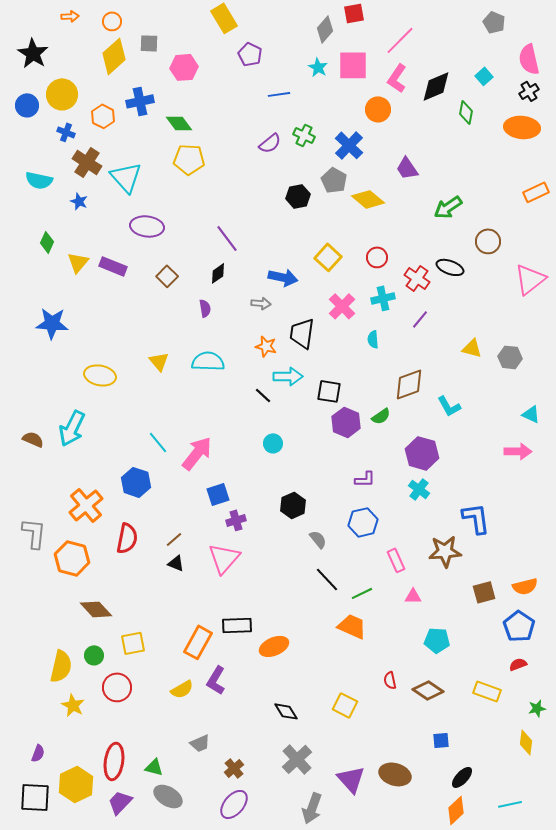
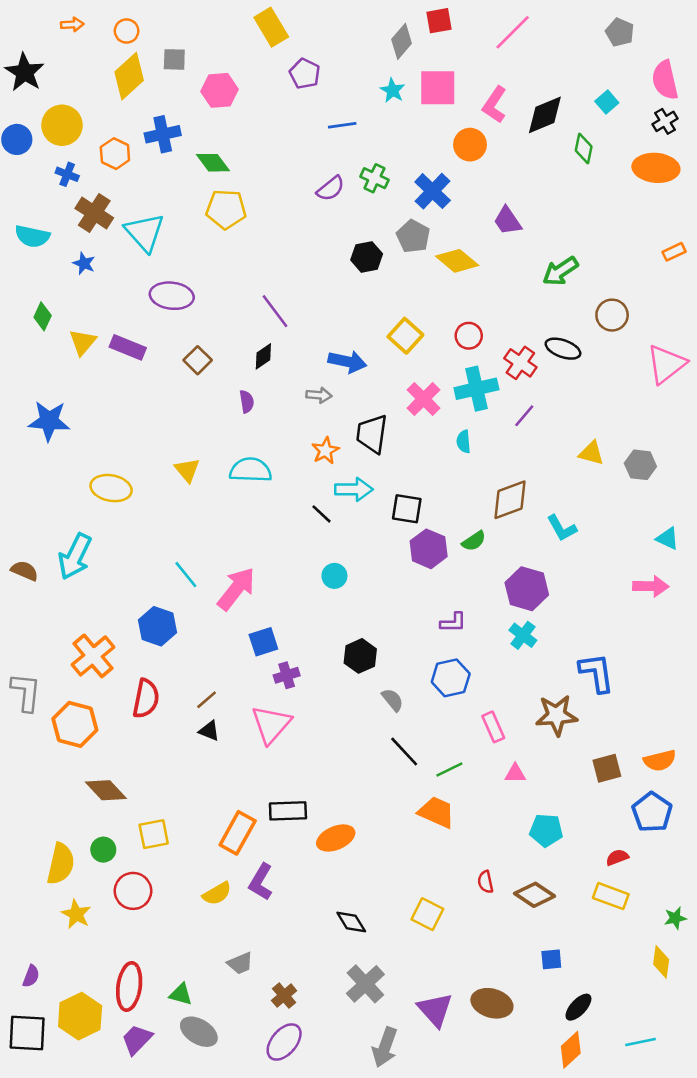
pink line: (400, 40) -> (513, 32), moved
orange rectangle: (536, 192) -> (674, 252), size x0.7
cyan cross: (383, 298) -> (476, 389), size x1.4
orange star: (266, 346) -> (325, 451), turned 30
red semicircle: (518, 664) -> (617, 857), moved

